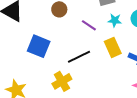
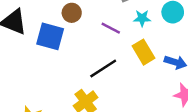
blue square: (39, 46) -> (50, 36), moved

